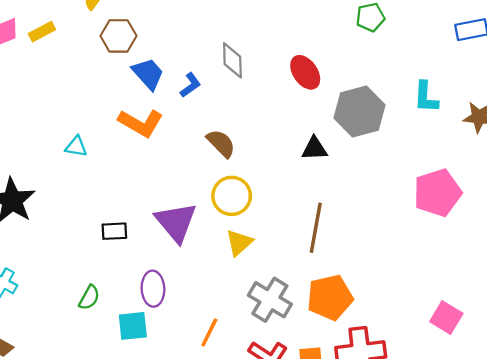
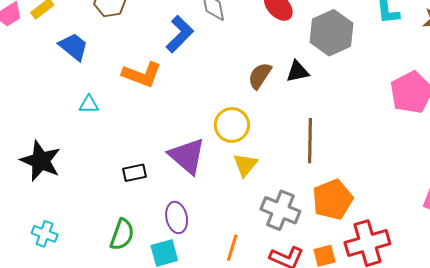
blue trapezoid: (148, 74) -> (74, 47), moved
blue L-shape: (190, 85) -> (180, 34), size x1.6
brown semicircle: (221, 143) -> (260, 76), moved, turned -92
green semicircle: (89, 298) -> (122, 234), size x1.4

